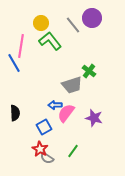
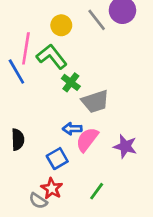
yellow circle: (41, 23) -> (61, 25), moved
green L-shape: (50, 41) -> (52, 57), moved
green cross: (89, 71) -> (71, 82), moved
gray semicircle: (47, 158) -> (38, 201), moved

